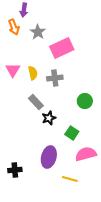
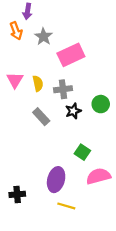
green circle: (85, 101) -> (101, 104), moved
black star: (49, 118) -> (73, 111), moved
yellow line: (70, 179) -> (66, 206), moved

